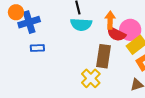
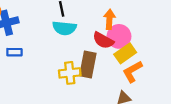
orange arrow: (110, 20) -> (109, 19), moved
yellow cross: (91, 78) -> (70, 73), moved, turned 36

